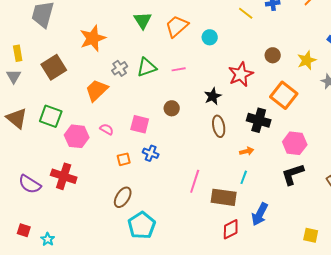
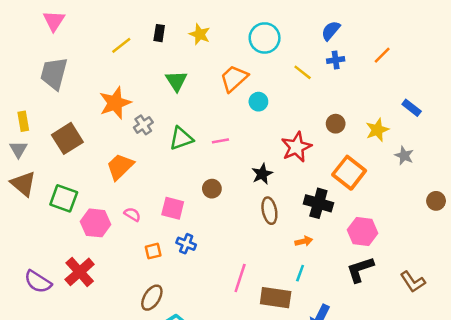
orange trapezoid: (177, 26) -> (234, 78), moved
gray cross: (120, 68) -> (143, 125), moved
brown triangle: (17, 118) -> (23, 184), moved
red cross: (64, 176) -> (80, 272), turned 30

